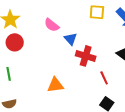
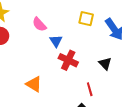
red line: (104, 78) -> (90, 89), moved
orange triangle: (55, 85) -> (34, 84), turned 30

